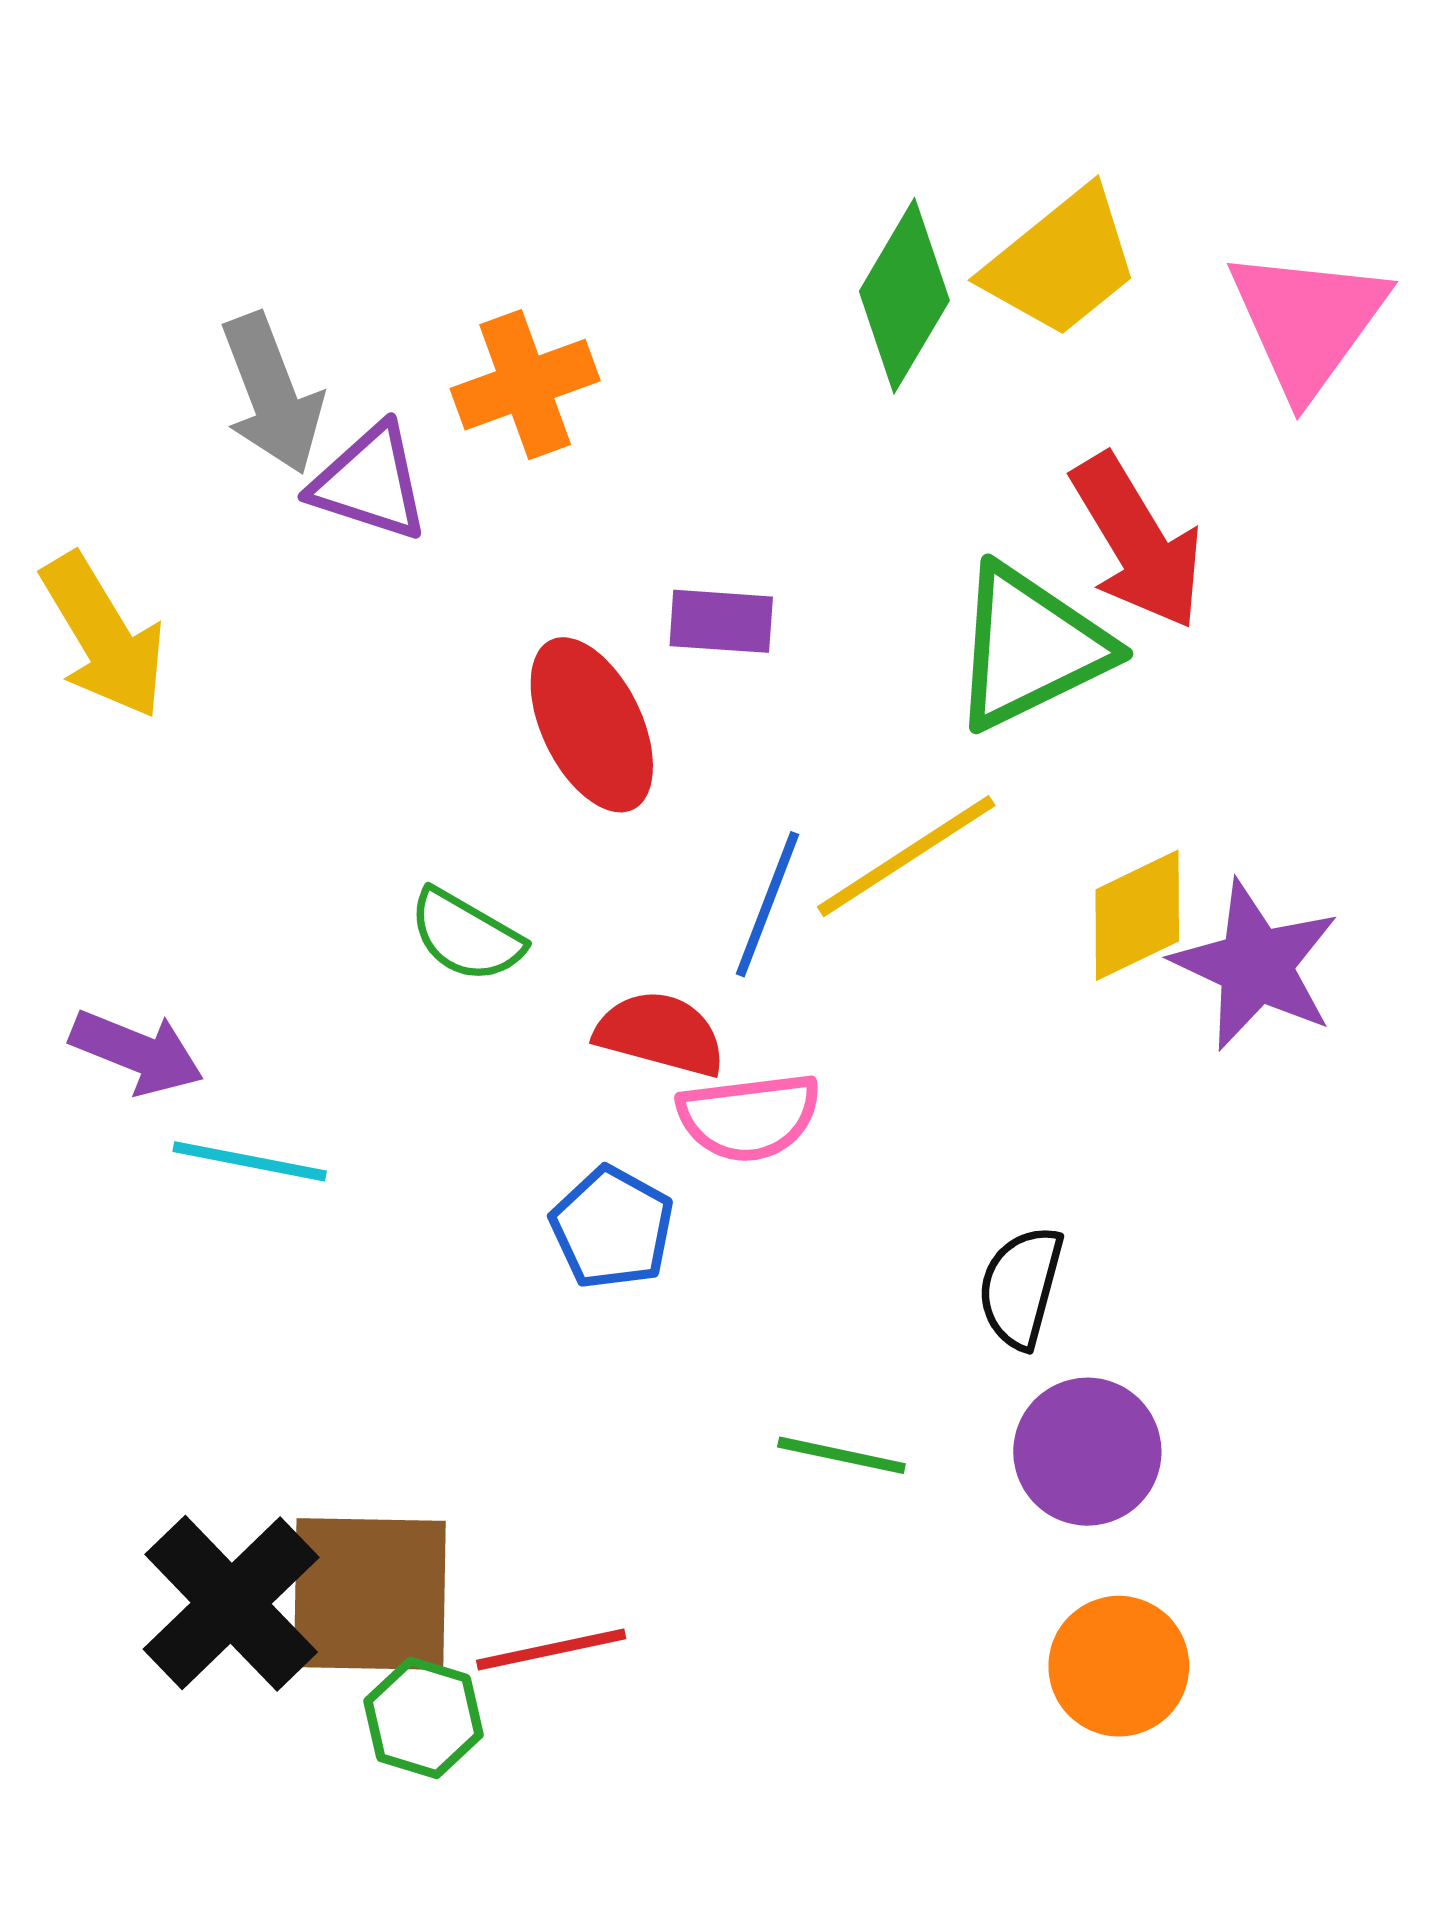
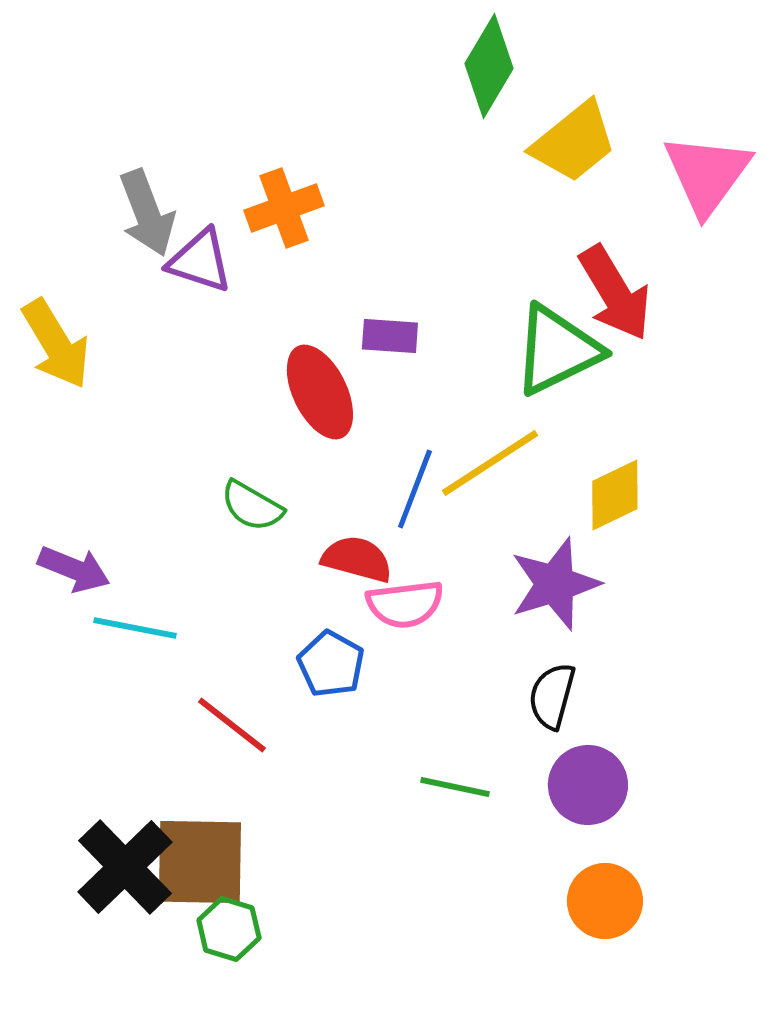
green diamond: (904, 296) -> (489, 66), moved
purple star: (1256, 965) -> (555, 584), moved, turned 30
red line: (551, 1649) -> (232, 725), moved, turned 50

